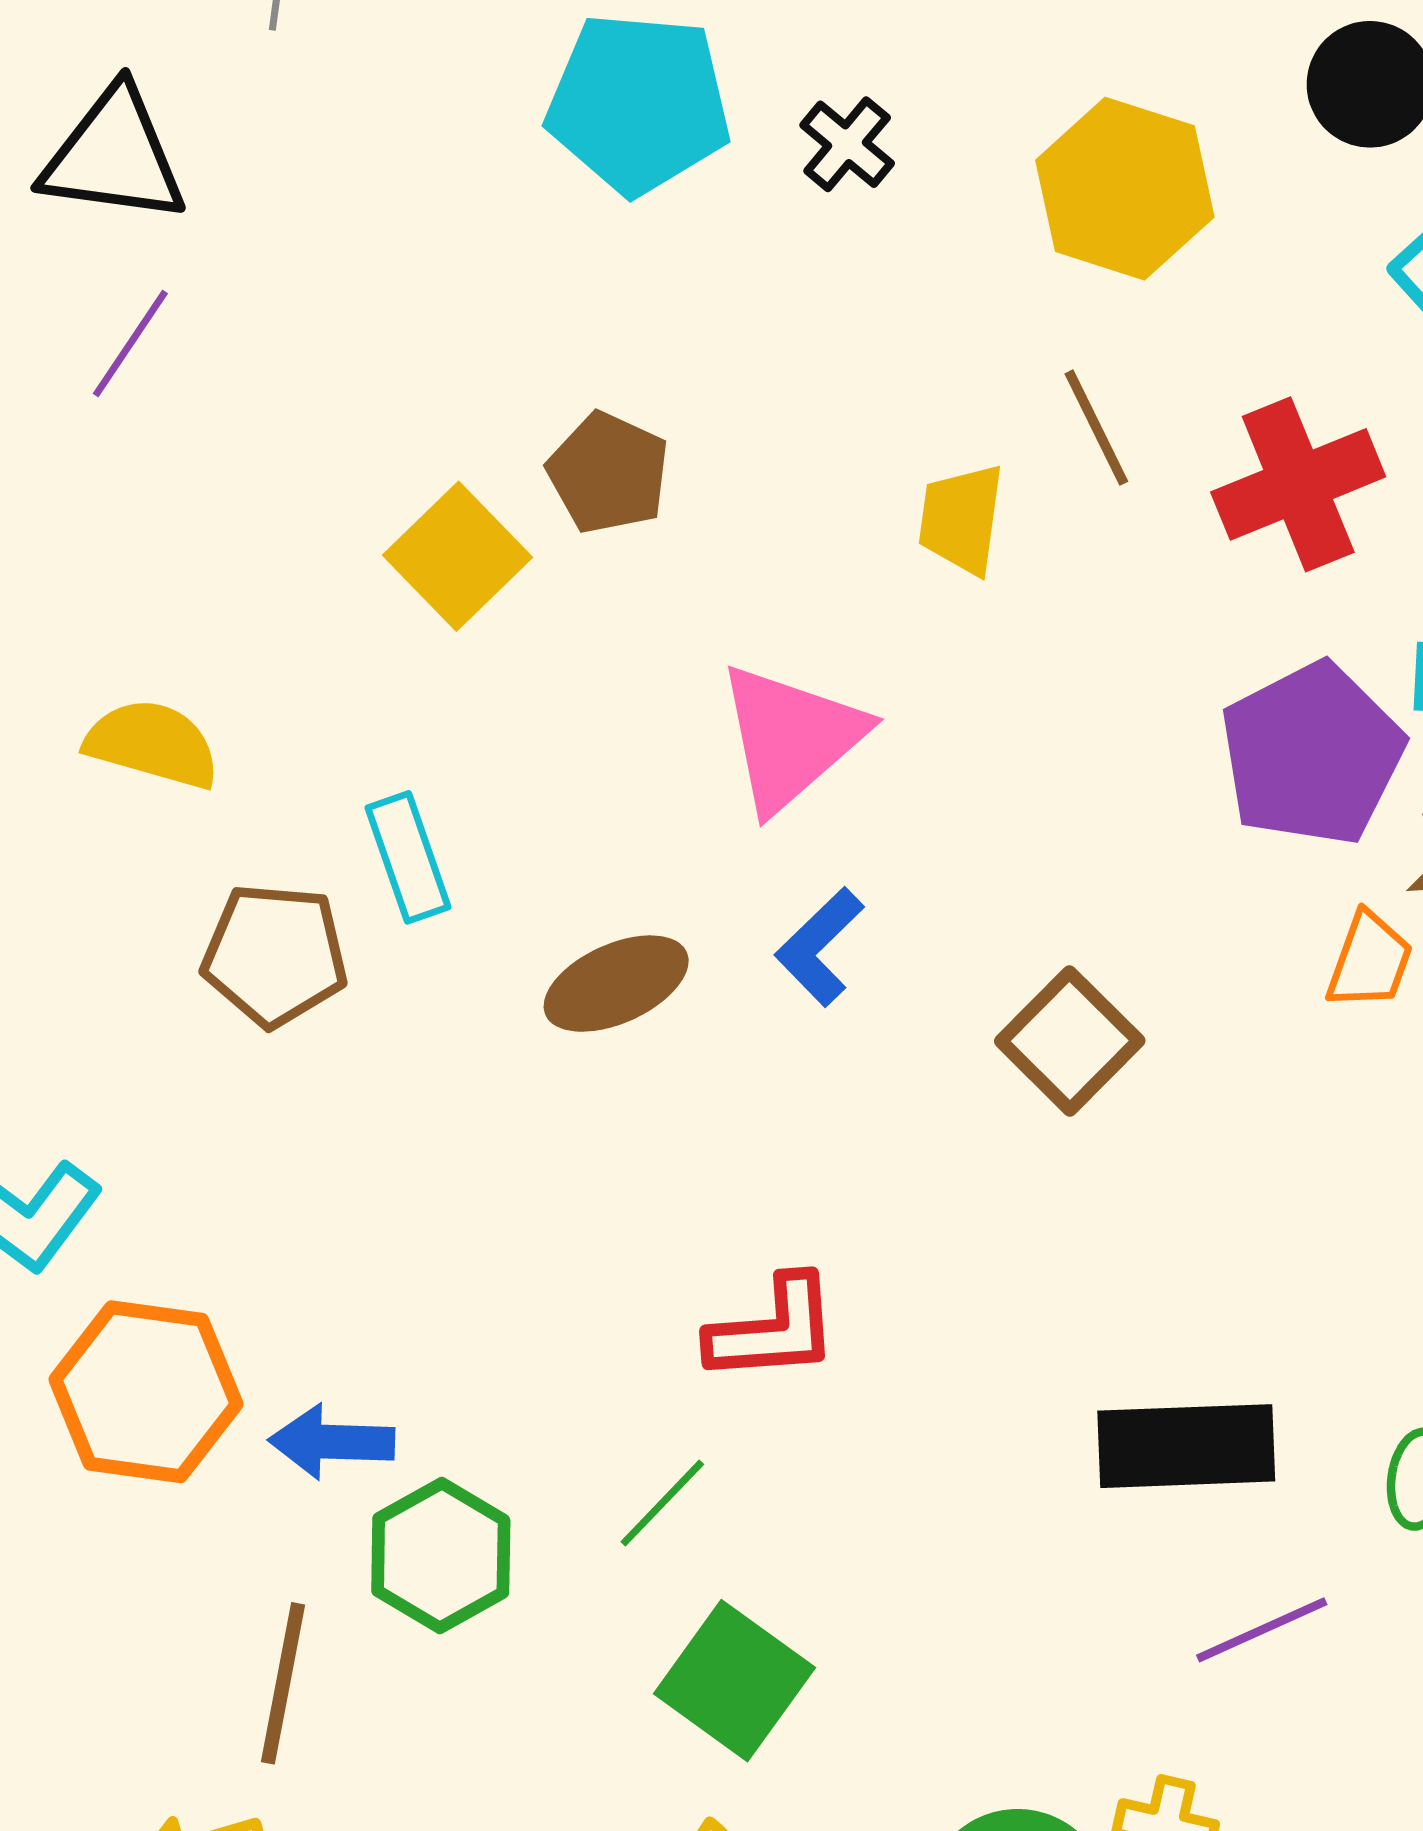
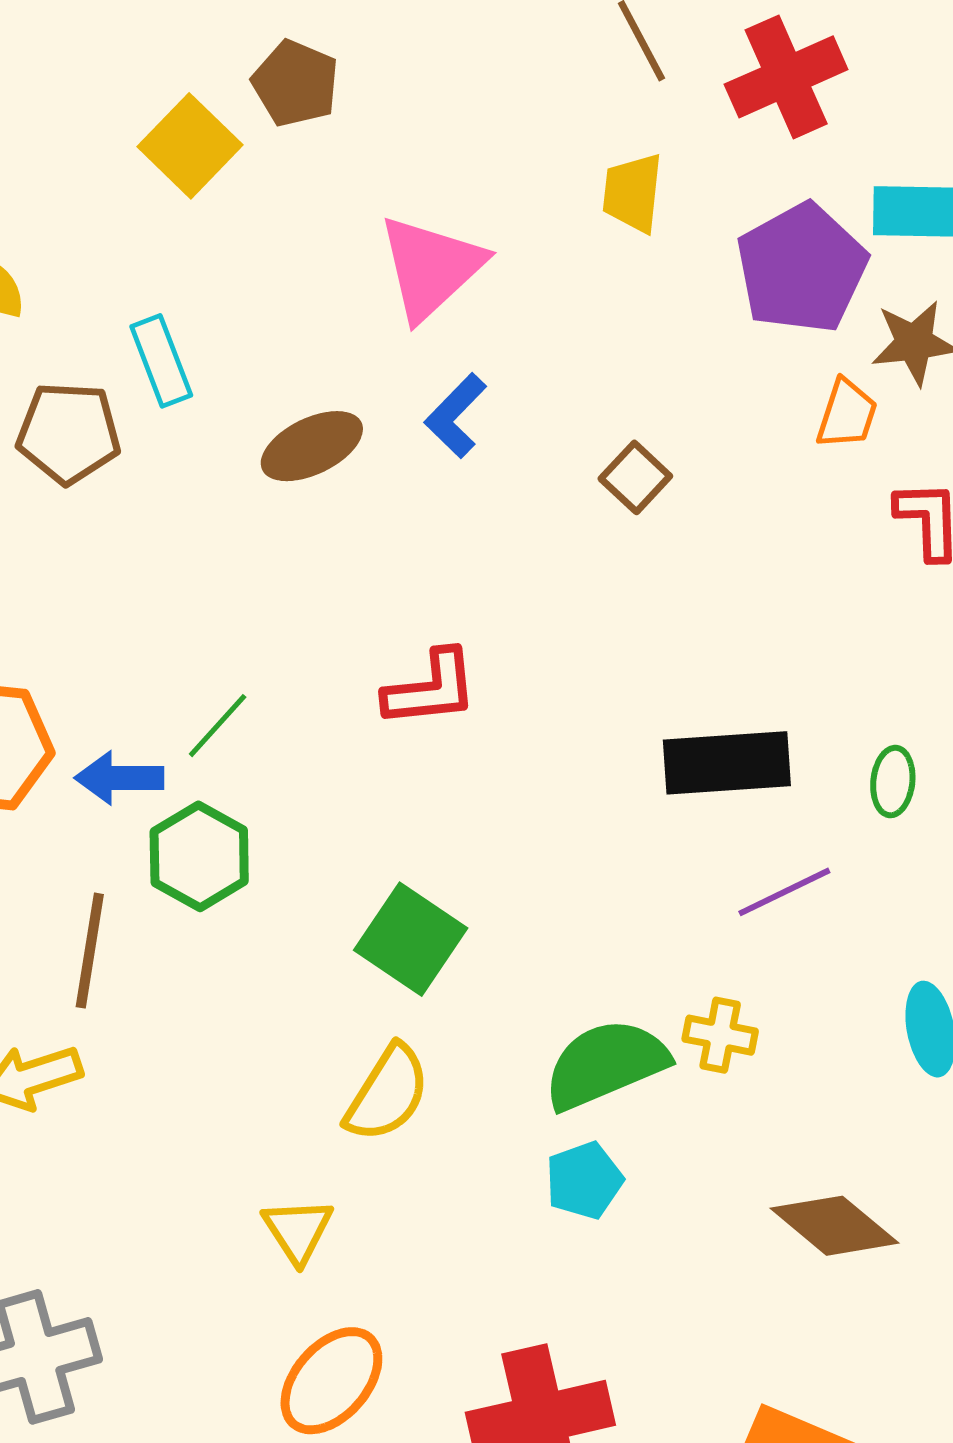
yellow trapezoid: (961, 519) -> (633, 193), moved
brown square: (1070, 1041) -> (635, 477), size x0.7
green line: (662, 1503) -> (218, 726), moved

